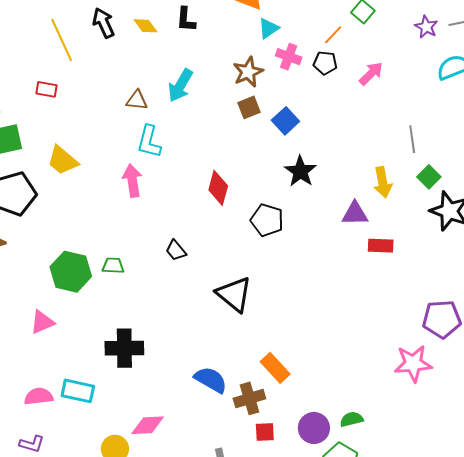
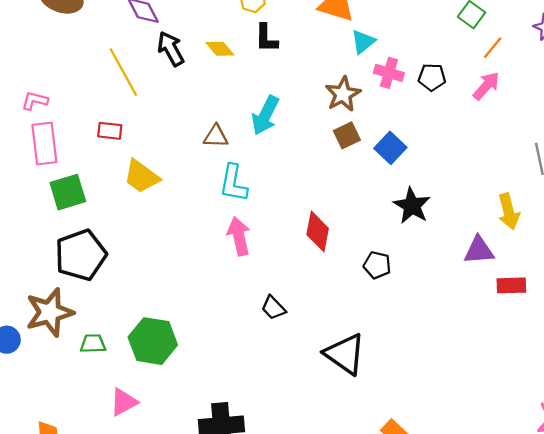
orange line: (333, 35) -> (493, 48), moved
yellow trapezoid: (63, 160) -> (141, 176), moved
pink arrow: (132, 181) -> (239, 236), moved
black pentagon: (267, 220) -> (377, 265), size x0.7
green trapezoid: (113, 266) -> (93, 344), moved

